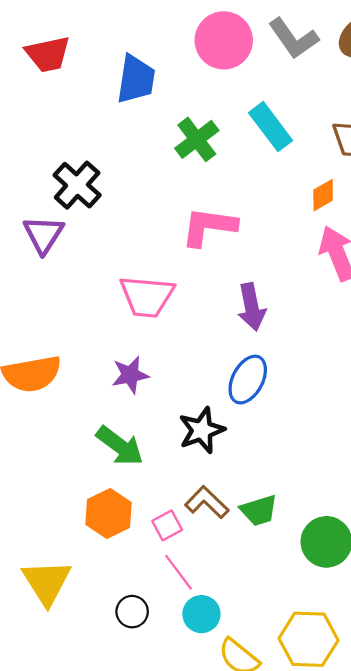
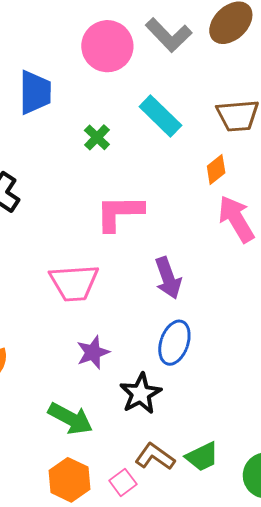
green cross: (197, 139) -> (97, 137), size x0.7
purple star: (130, 375) -> (93, 352), moved

